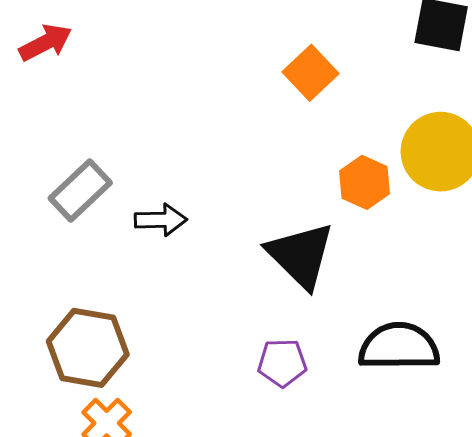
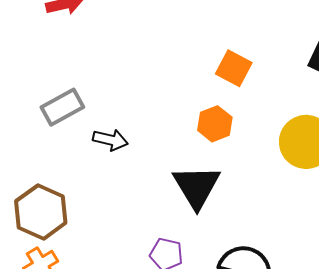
orange square: (311, 73) -> (234, 68), turned -33
orange hexagon: (365, 182) -> (215, 124), moved

